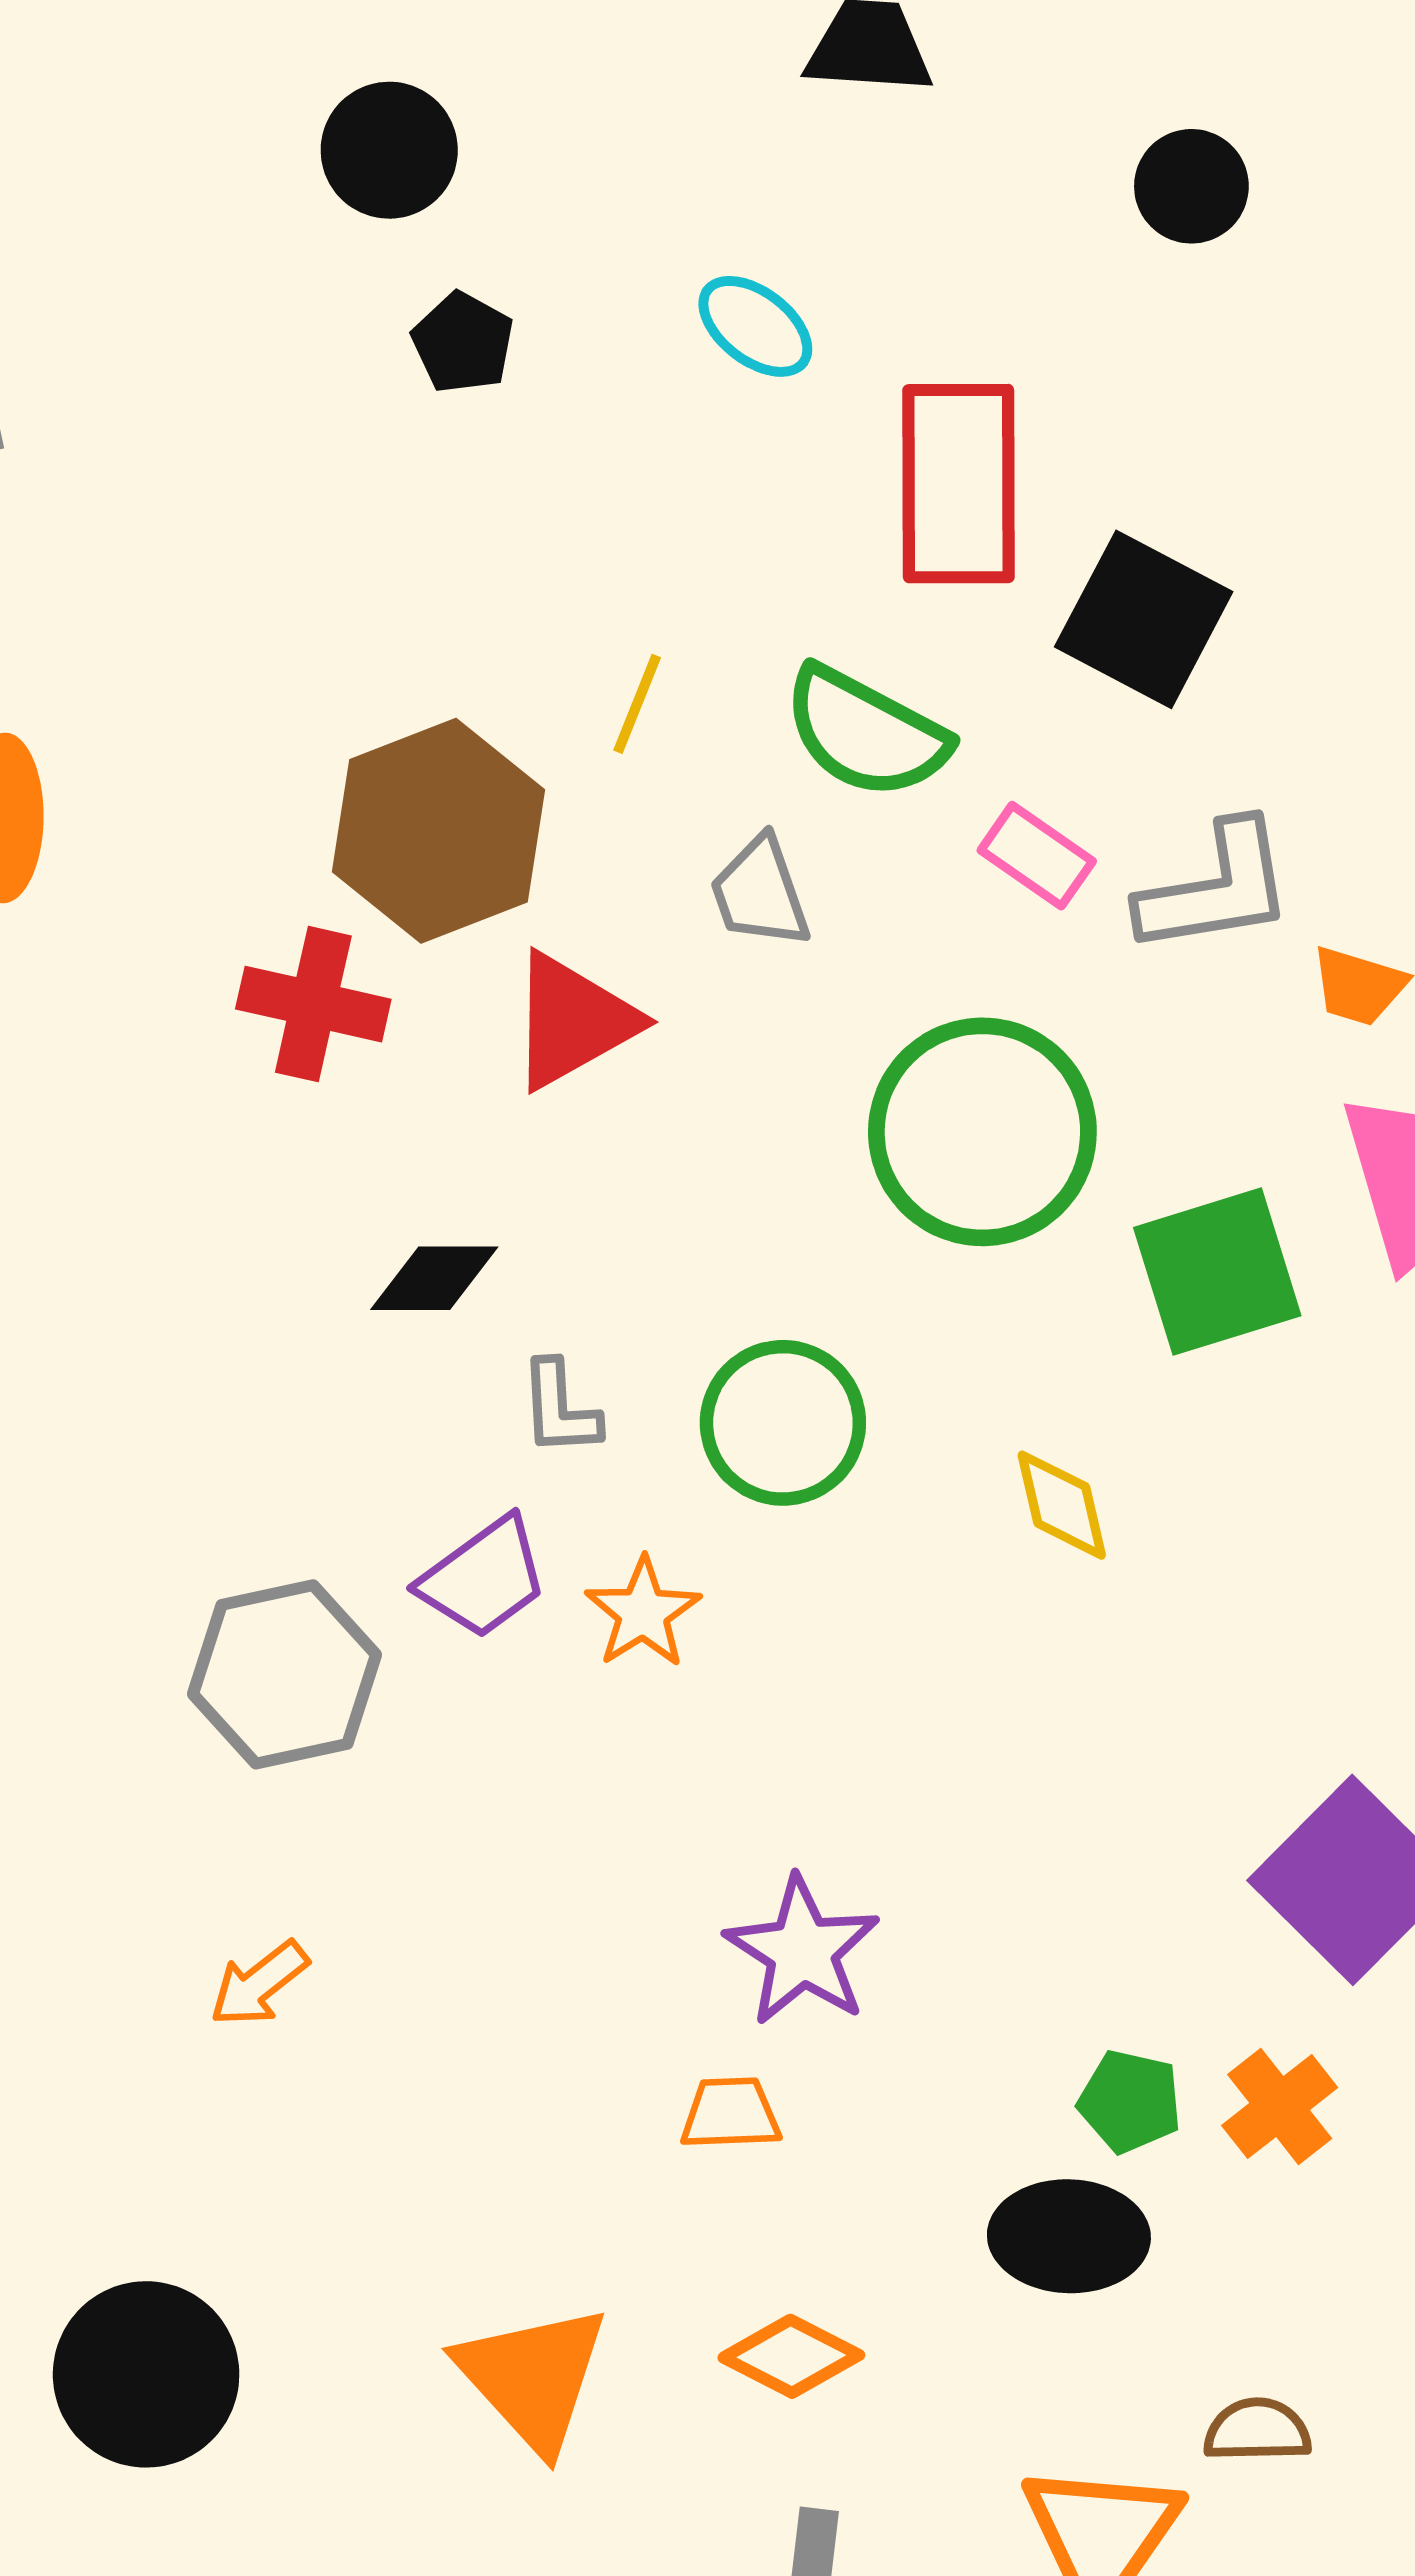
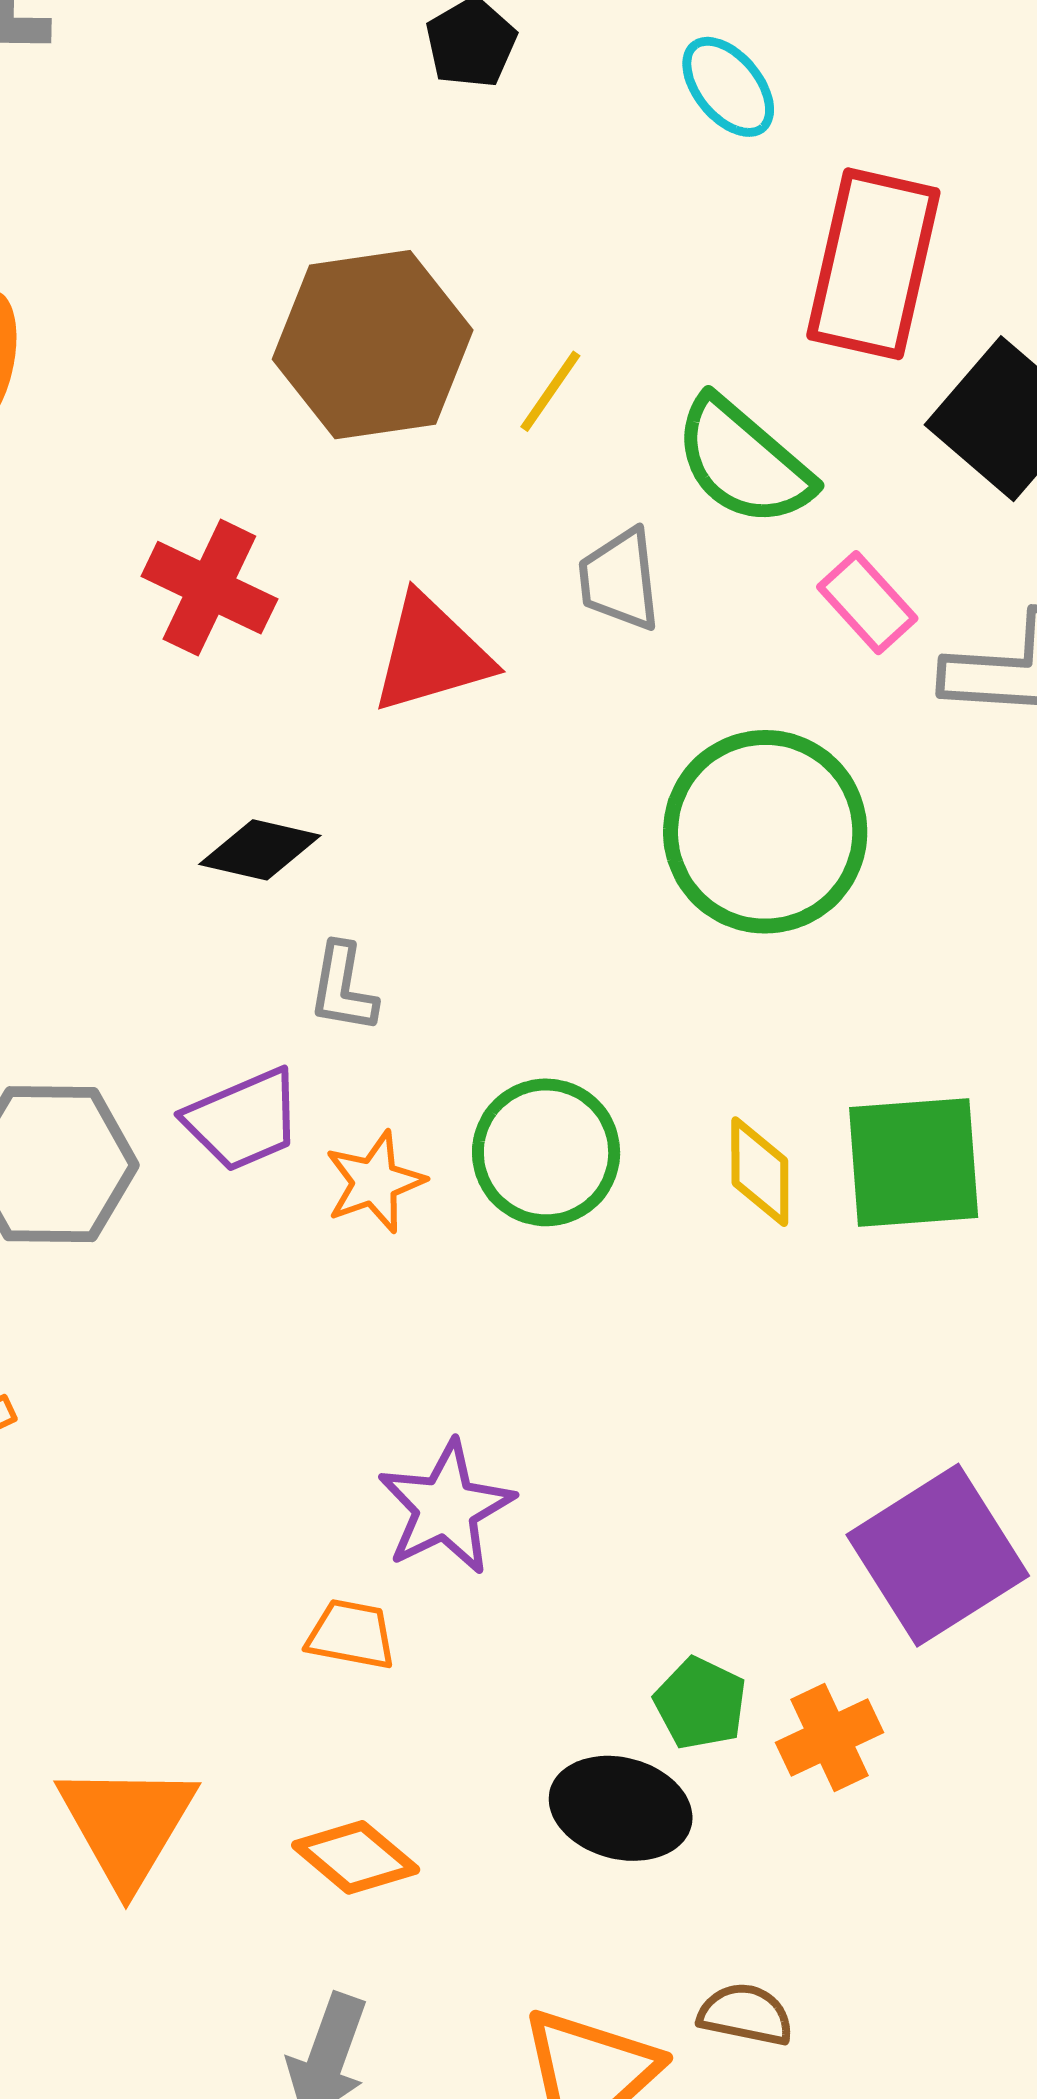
brown hexagon: (438, 831) -> (373, 345), moved
green square: (1217, 1272) -> (914, 1162), moved
green circle: (783, 1423) -> (546, 1152), moved

